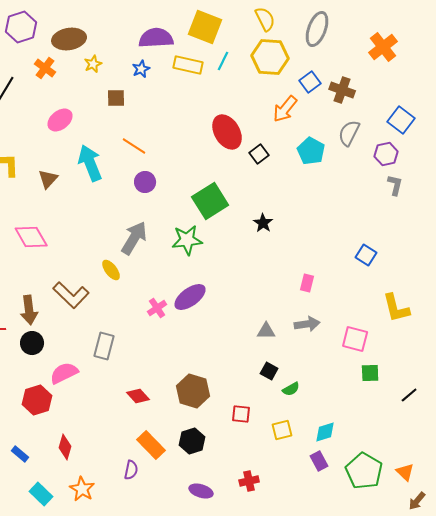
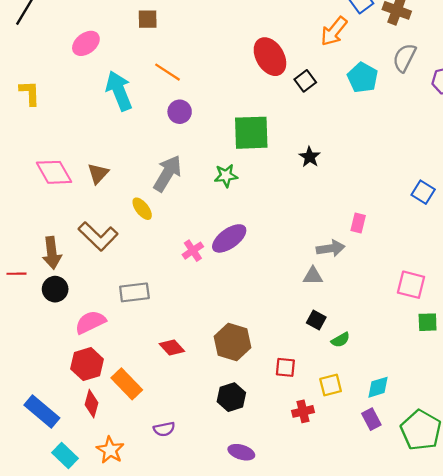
brown triangle: (48, 179) -> (98, 173), moved
green square: (210, 201) -> (251, 133), turned 30
green star: (187, 240) -> (226, 176), size x0.7
gray arrow: (307, 324) -> (331, 248), moved
gray rectangle: (104, 346) -> (134, 292), turned 68
red hexagon: (37, 400) -> (87, 364), moved
orange rectangle: (151, 445) -> (127, 384), moved
blue rectangle: (20, 454) -> (42, 411), size x1.8
purple semicircle: (131, 470) -> (164, 429), turned 66
red cross: (249, 481) -> (303, 411), moved

